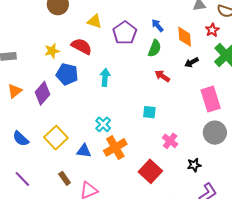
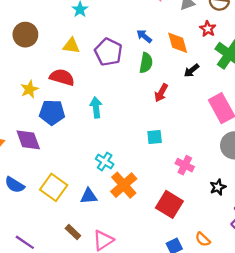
red arrow: (162, 76) -> (161, 93), turned -84
purple diamond: (43, 93) -> (28, 140), turned -50
blue semicircle: (21, 139) -> (15, 185), moved

